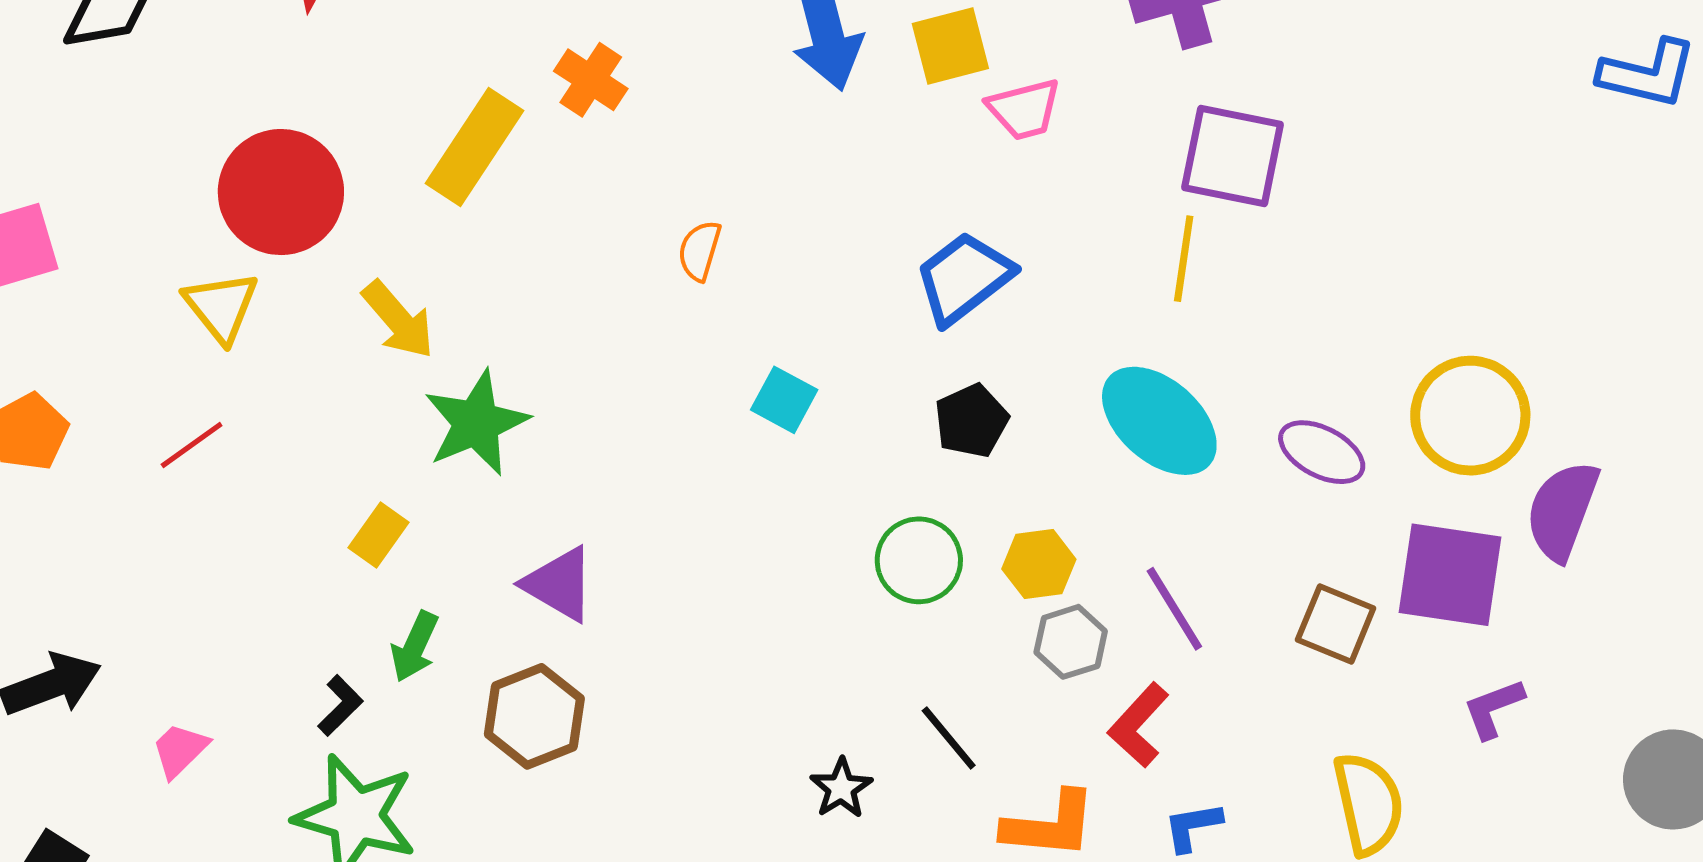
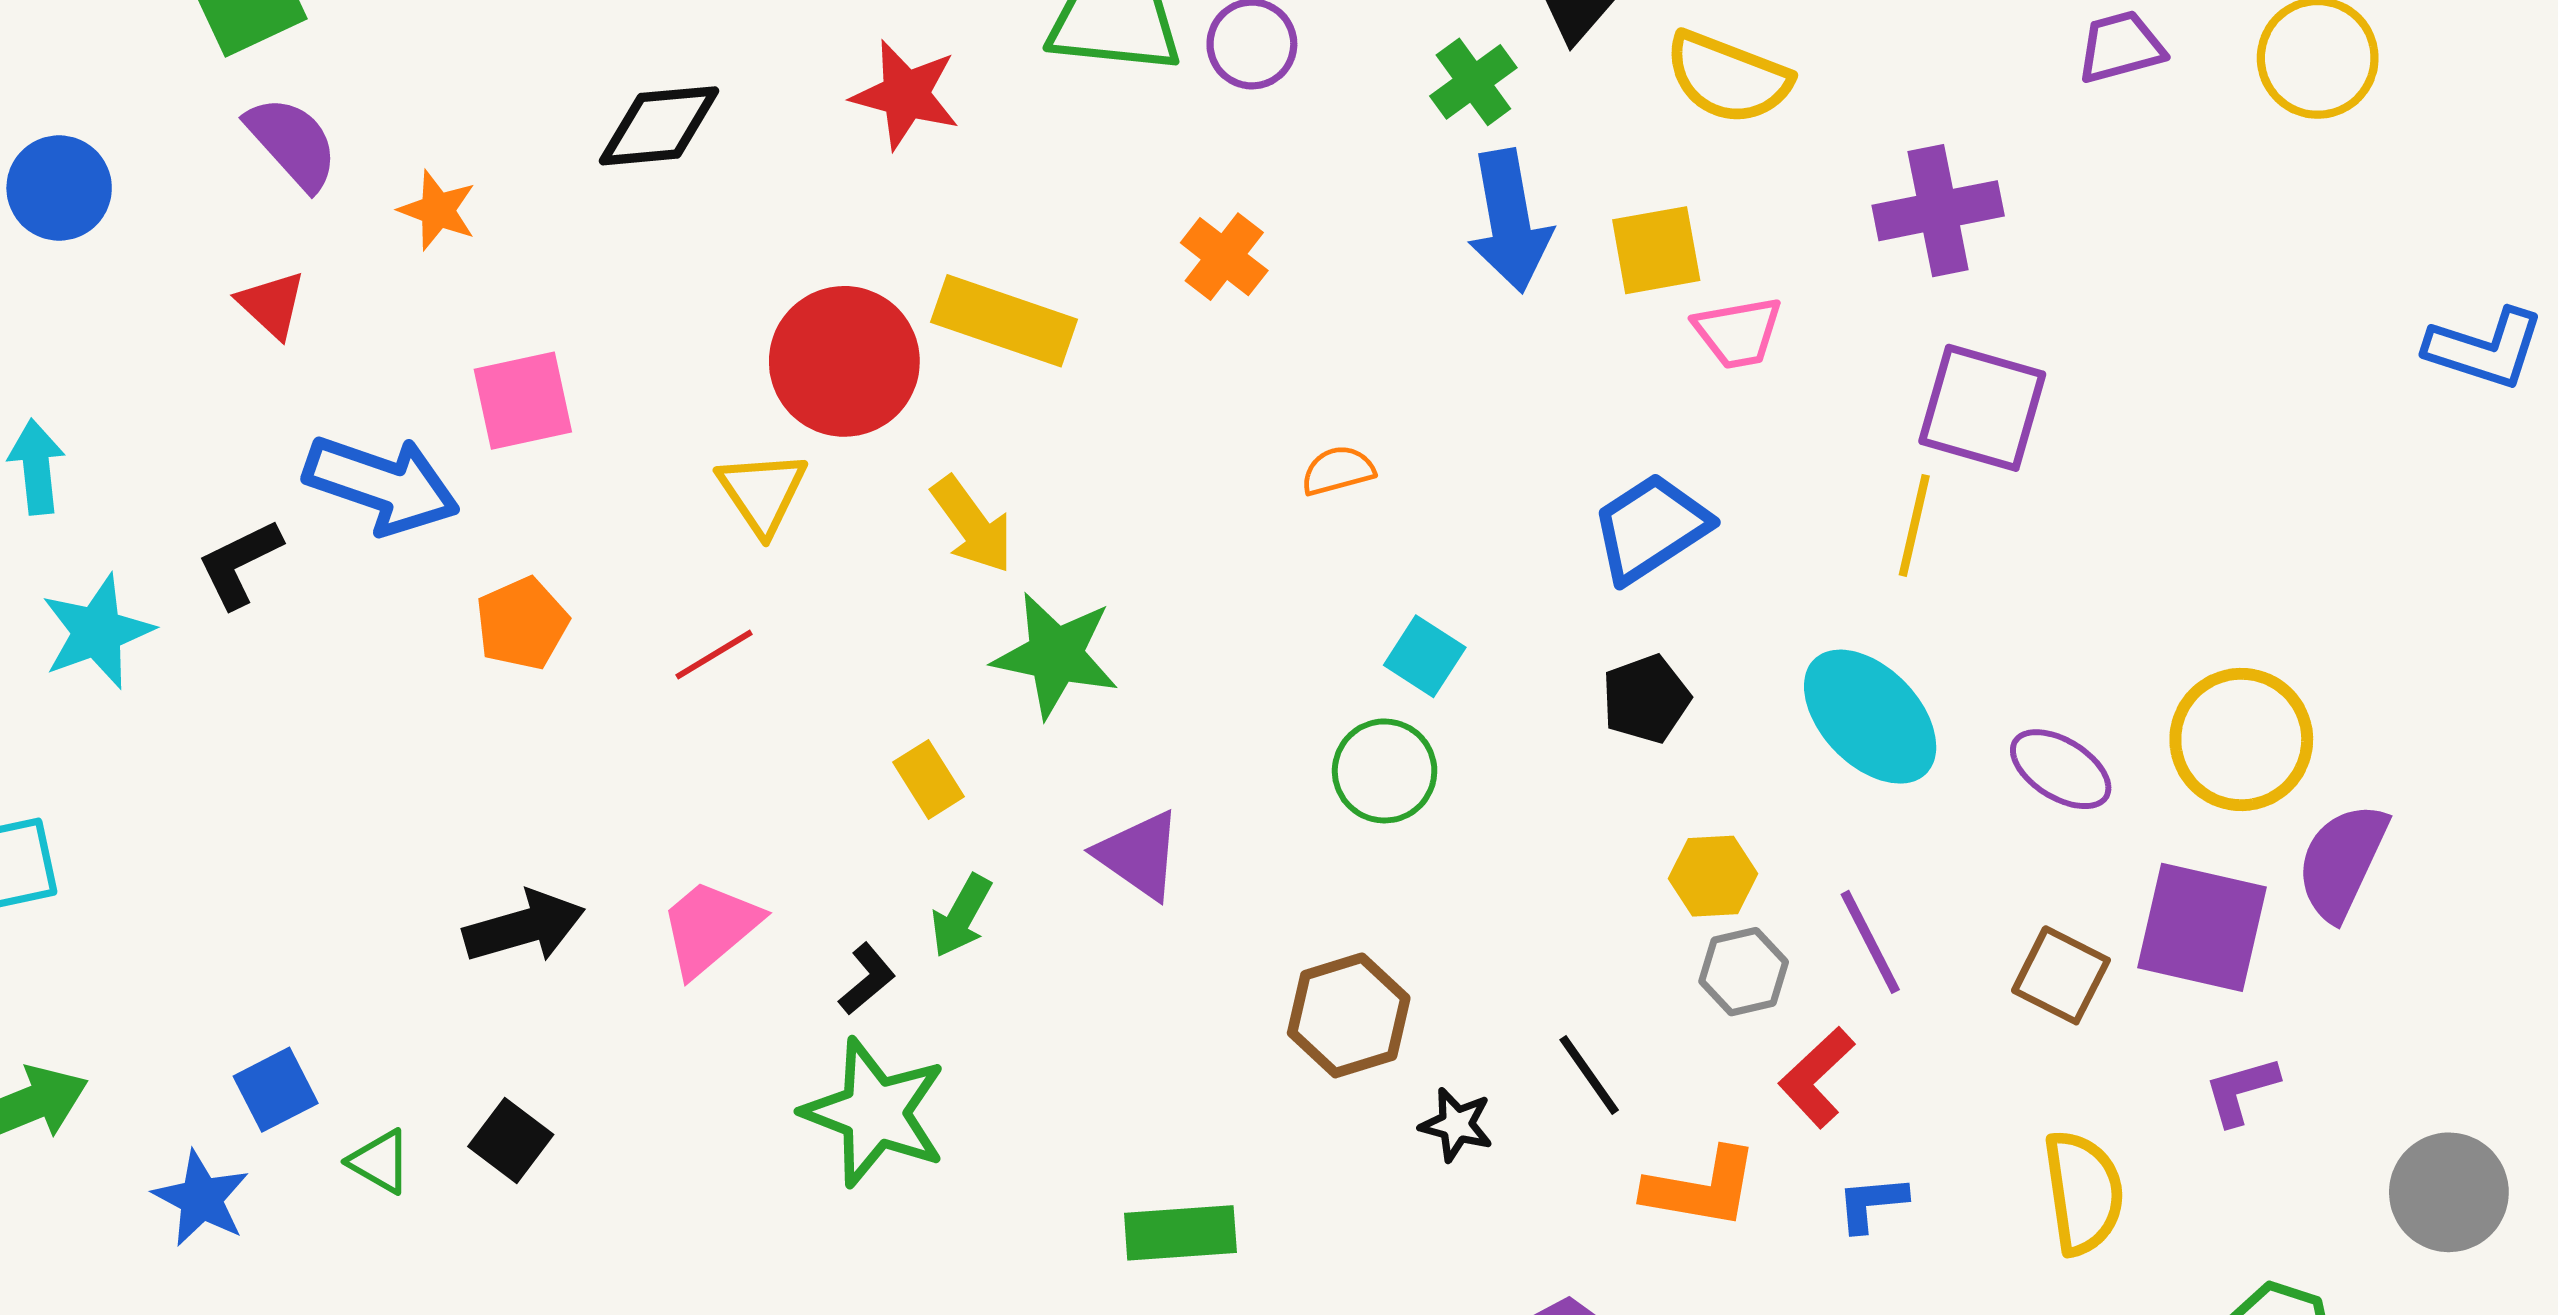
yellow rectangle: (474, 147) -> (1004, 321), moved, turned 71
orange semicircle: (700, 251) -> (1338, 471), turned 54
green star: (476, 423) -> (1056, 655), turned 30
yellow rectangle: (379, 535) -> (928, 779), turned -72
green circle: (919, 560) -> (1385, 771), moved
brown hexagon: (534, 716) -> (1349, 1015), moved
pink trapezoid: (180, 750) -> (710, 928), moved, size x1.5
black star: (841, 788) -> (1456, 1125), turned -30

